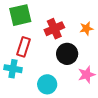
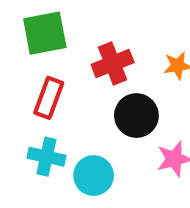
cyan cross: (13, 69) -> (46, 157), moved

